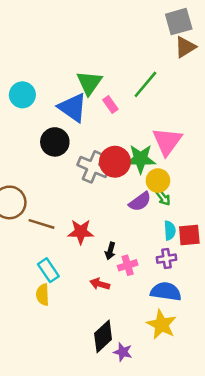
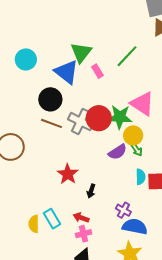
pink triangle: (167, 141) -> (142, 104), turned -36
brown line: (41, 224) -> (52, 123), moved
red star: (81, 232) -> (68, 174), turned 30
purple cross: (167, 259) -> (123, 210), moved, turned 35
pink cross: (128, 265) -> (83, 234), moved
cyan rectangle: (48, 270) -> (52, 219), moved

